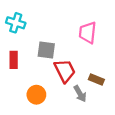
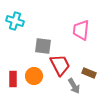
red rectangle: (14, 60) -> (13, 79), moved
orange circle: (36, 95) -> (34, 76), moved

